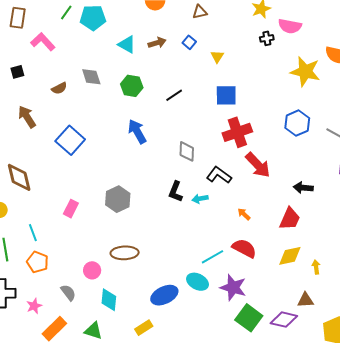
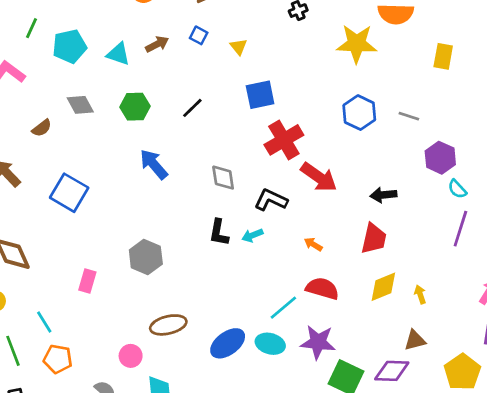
cyan pentagon: (93, 18) -> (70, 46), moved
blue ellipse: (164, 295) -> (228, 343), moved

